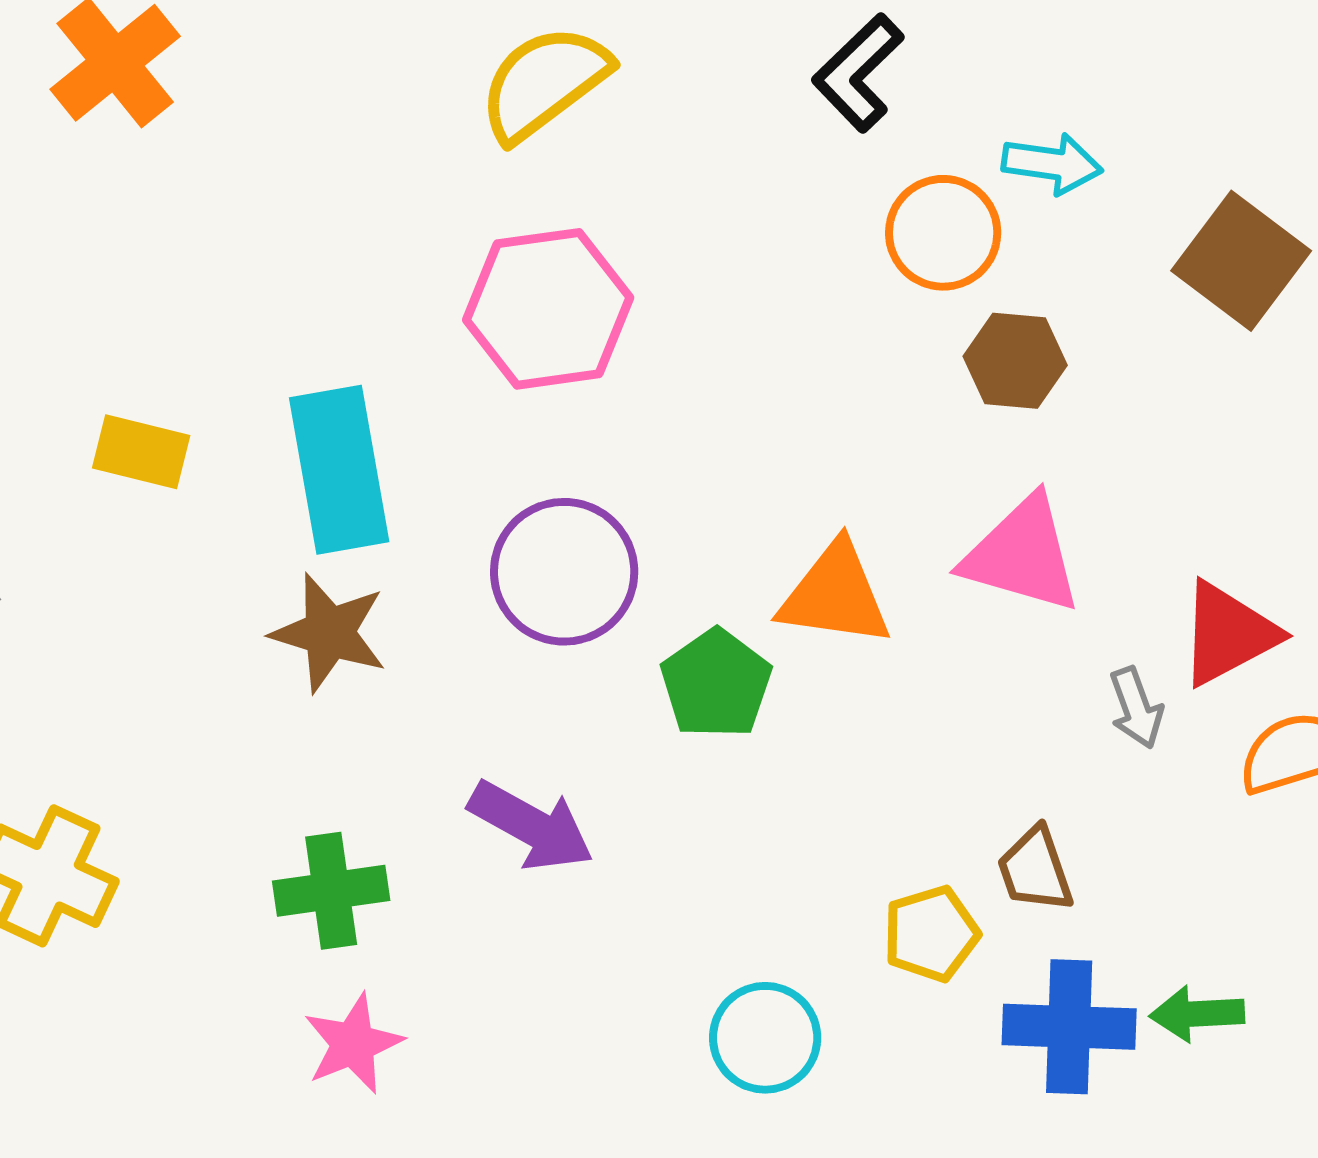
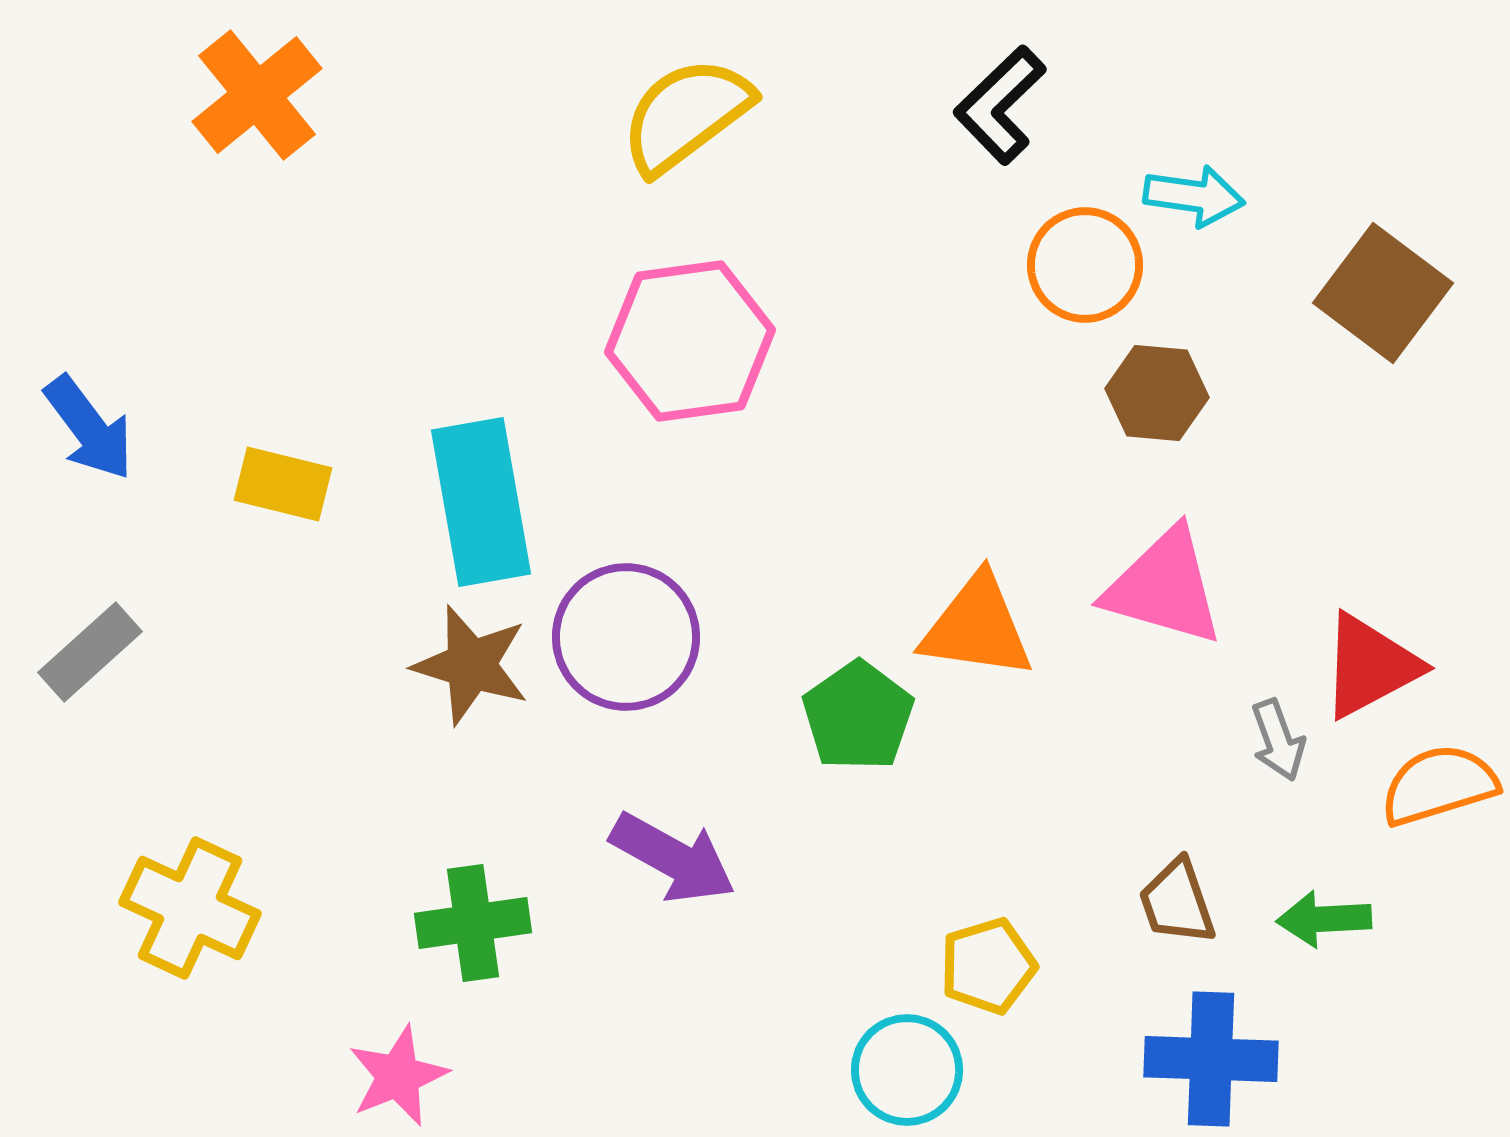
purple circle: (564, 572) -> (626, 637), moved
yellow pentagon: (931, 934) -> (988, 966), moved
green arrow: (1197, 1014) -> (1324, 919), moved
pink star: (353, 1044) -> (398, 1076), moved

